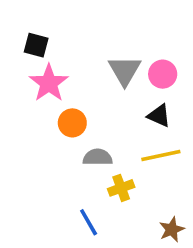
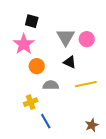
black square: (36, 45) -> (32, 21), moved
black triangle: (159, 116) -> (70, 62), moved
yellow cross: (121, 188) -> (31, 102), moved

